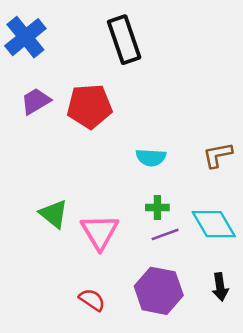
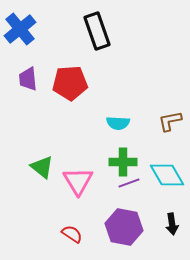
purple trapezoid: (36, 101) -> (28, 79), turned -65
green cross: (157, 207) -> (123, 162), size x1.5

